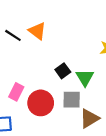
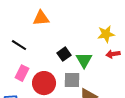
orange triangle: (37, 31) -> (41, 18), turned -42
black line: (13, 35) -> (19, 45), moved

